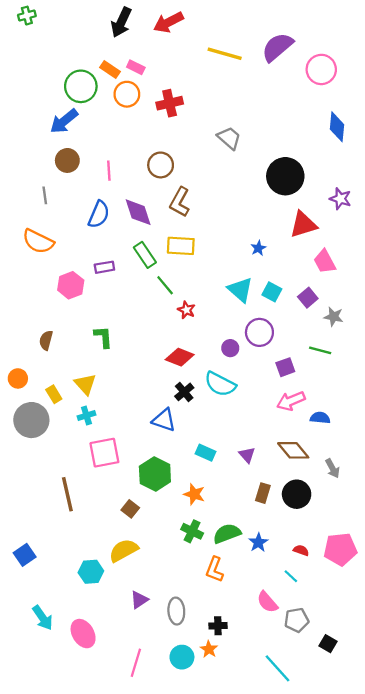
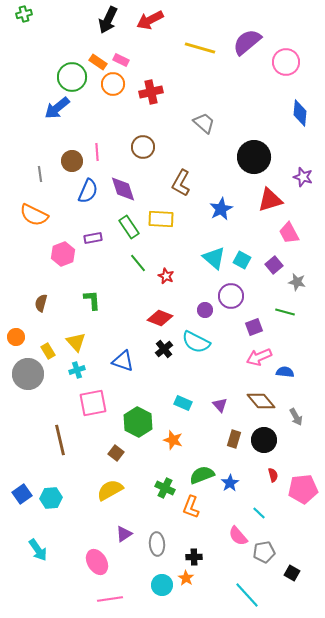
brown circle: (67, 160) -> (72, 161), moved
brown L-shape: (180, 202) -> (181, 183), moved
blue star: (258, 248) -> (221, 209), moved, size x1.6
green line: (165, 285) -> (138, 263), moved
blue triangle: (164, 420) -> (123, 361), moved
green cross: (192, 531) -> (165, 488), moved
red semicircle: (301, 550) -> (273, 475), moved, turned 56
cyan hexagon: (91, 572) -> (51, 498), moved
pink ellipse: (83, 634) -> (97, 562), moved
pink line: (136, 663) -> (110, 599), moved, turned 65

